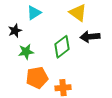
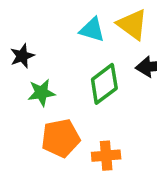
cyan triangle: (34, 13) -> (92, 30), moved, turned 49

